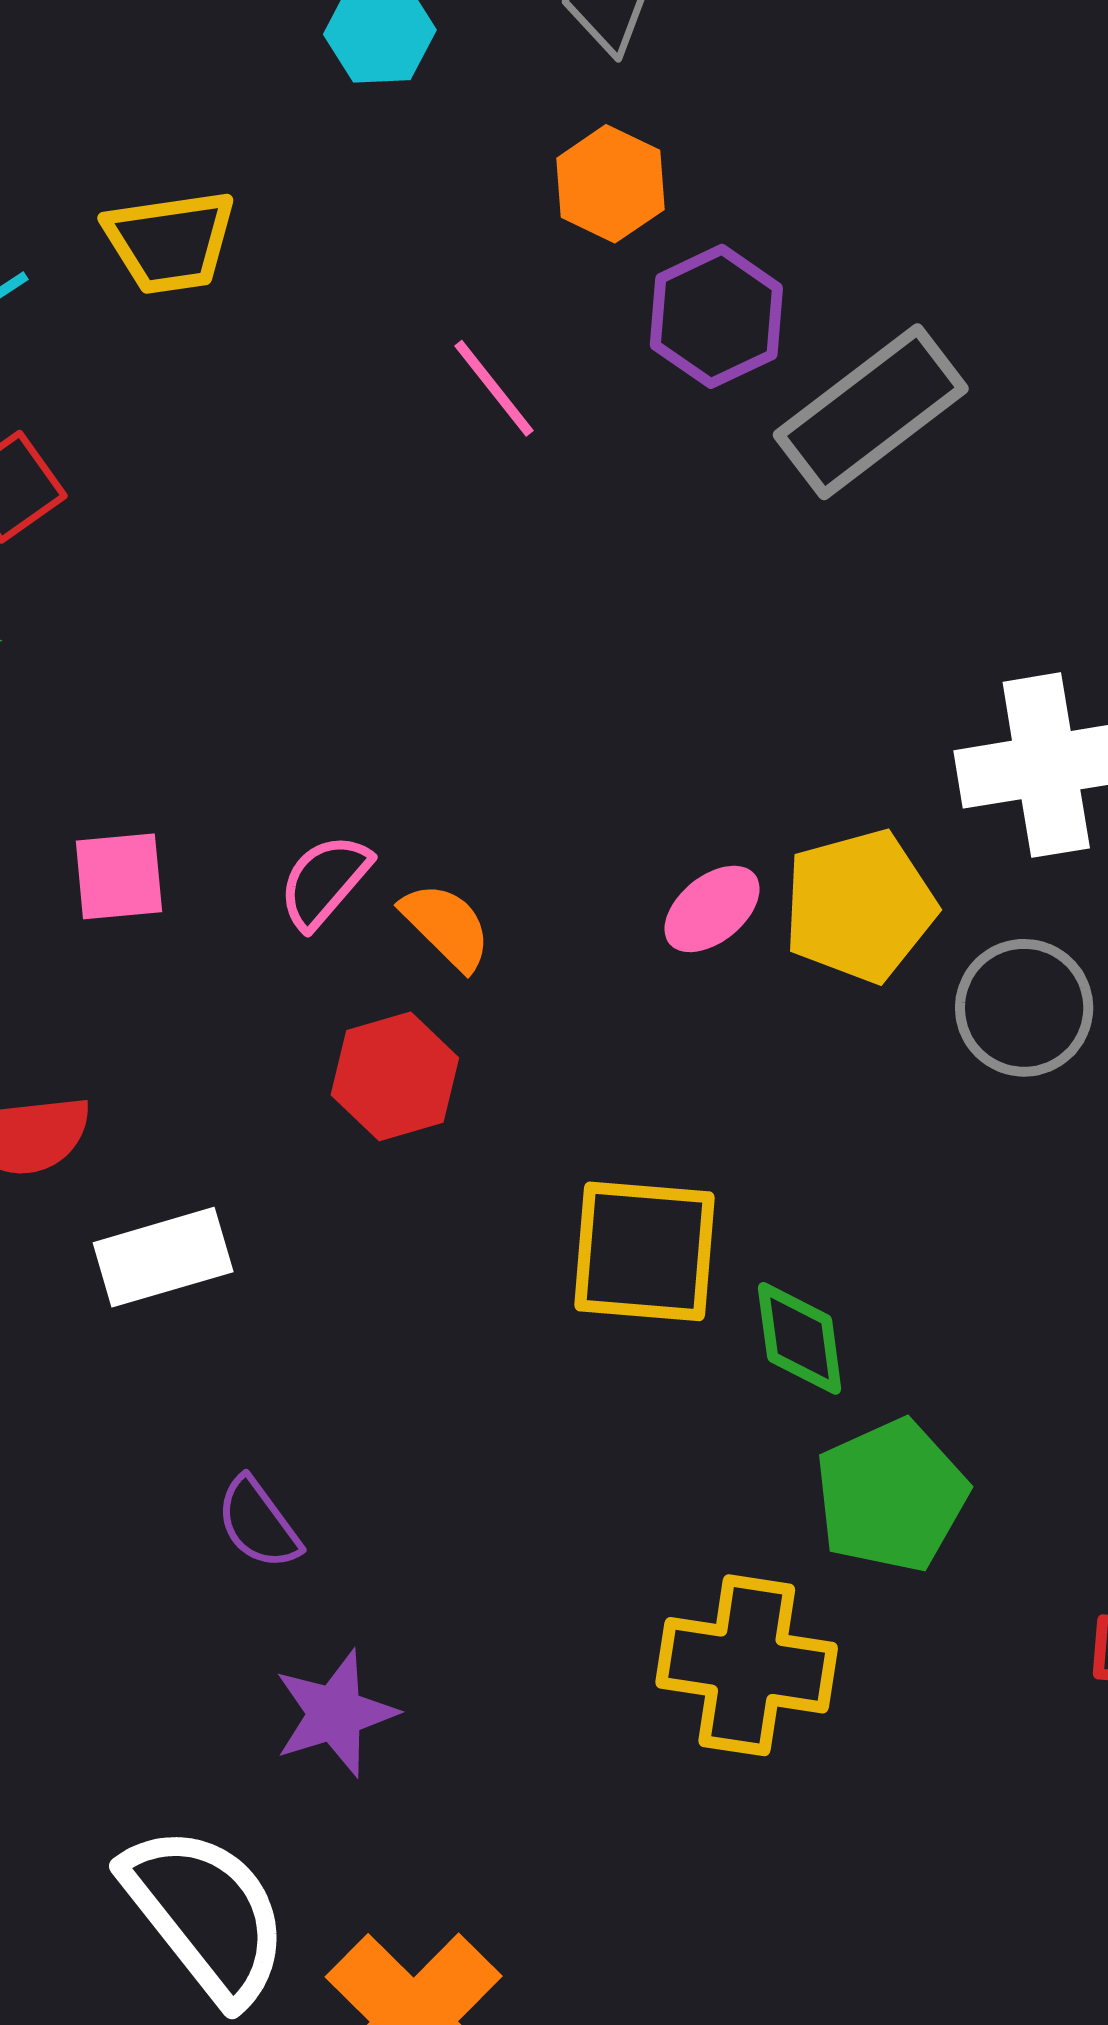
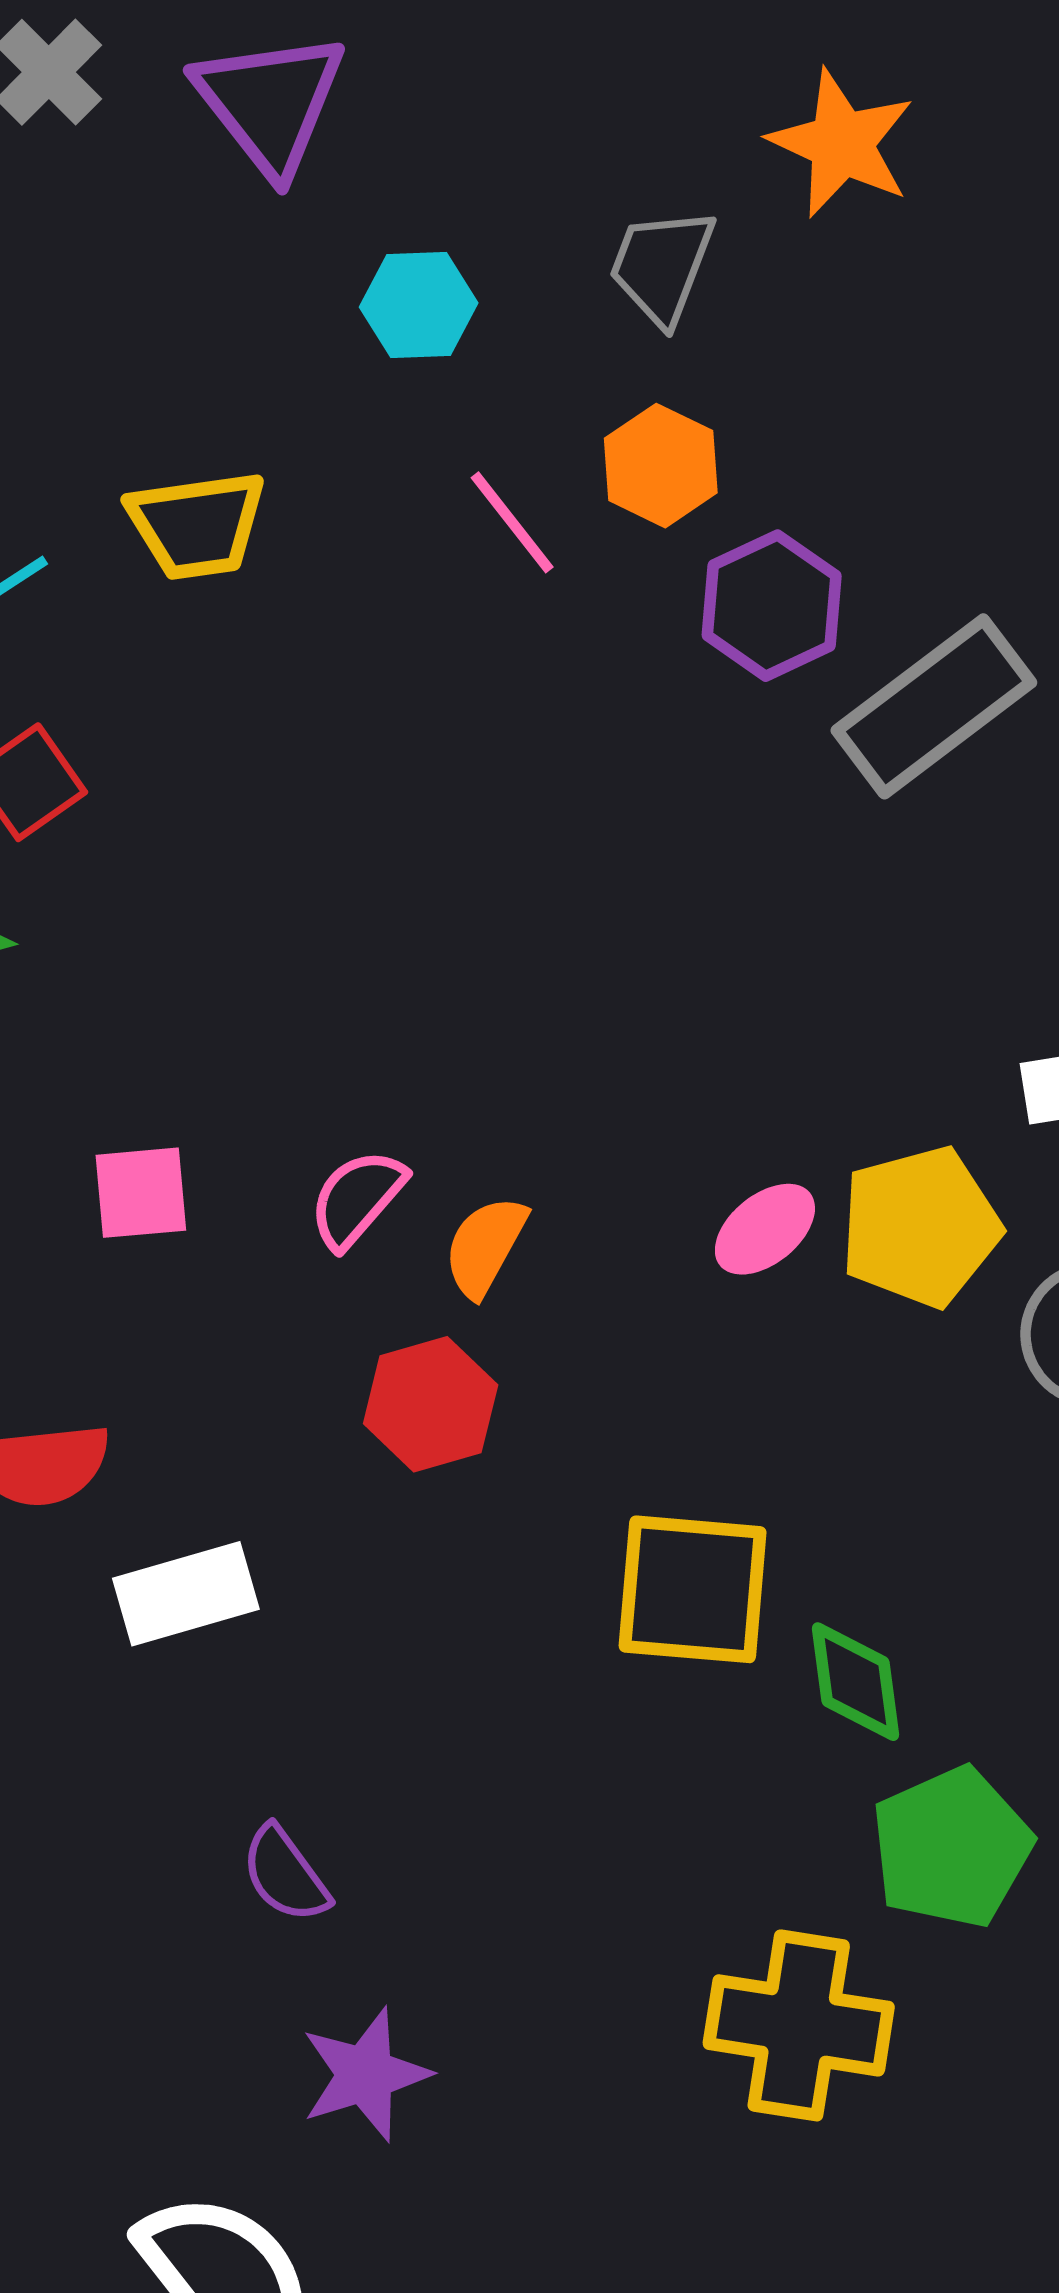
pink line: (494, 388) -> (512, 522), moved
orange semicircle: (446, 926) -> (485, 1246), turned -106

